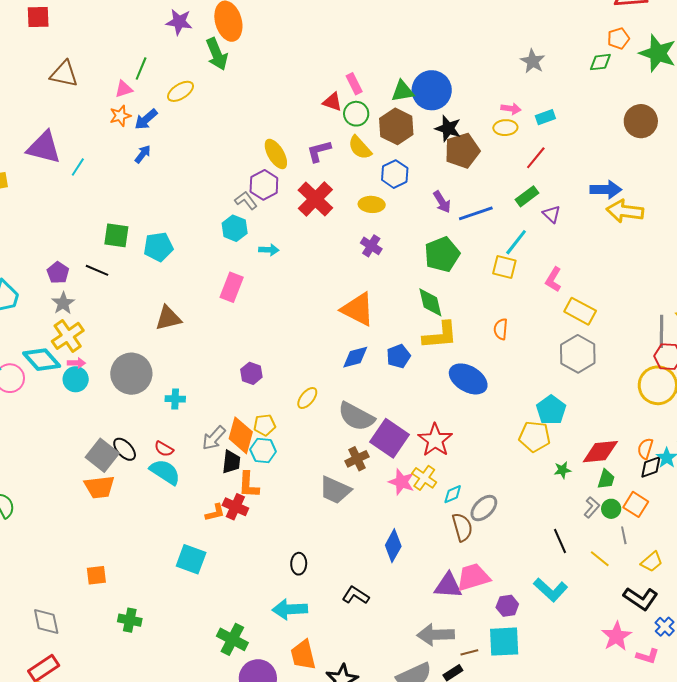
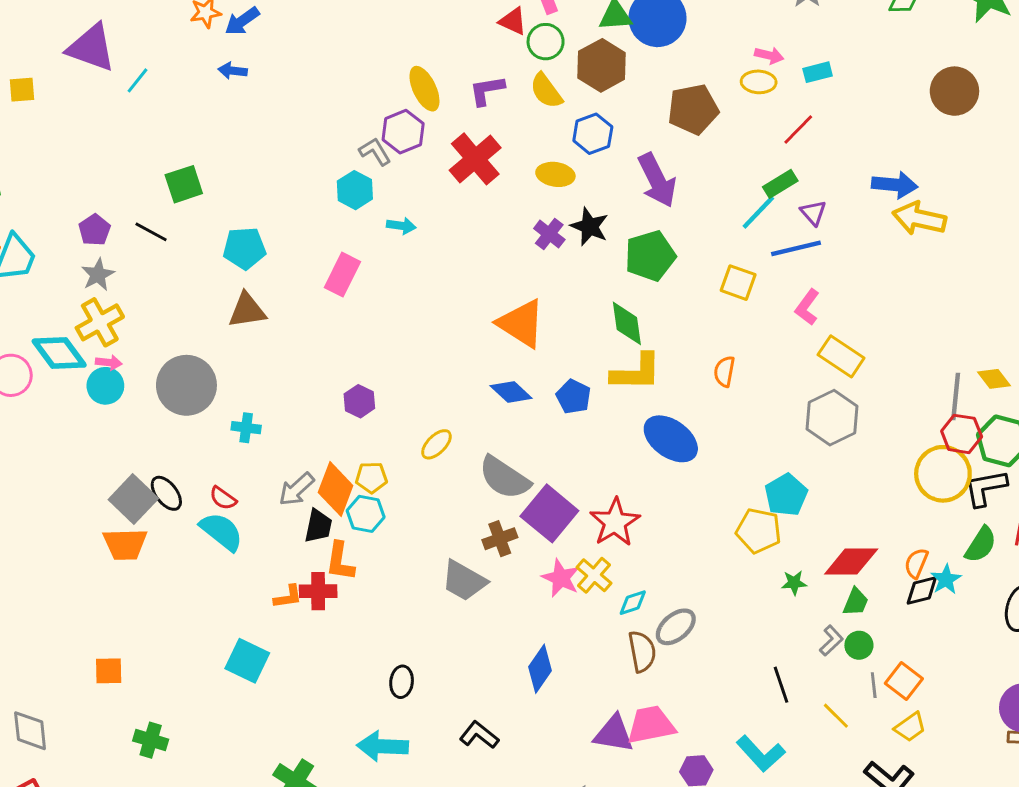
black star: (448, 128) -> (589, 227), moved
blue arrow: (143, 154) -> (233, 71), turned -126
purple arrow: (442, 202) -> (657, 180), size x1.6
blue line: (476, 213) -> (796, 248), moved
green square: (116, 235) -> (184, 184), turned -32
cyan line: (516, 242) -> (758, 212), moved
cyan pentagon: (158, 247) -> (244, 248), moved
blue pentagon: (398, 356) -> (573, 397), turned -30
blue diamond: (355, 357) -> (511, 392), turned 52
orange square: (636, 504) -> (904, 681), moved
red cross: (235, 507) -> (318, 591), turned -30

